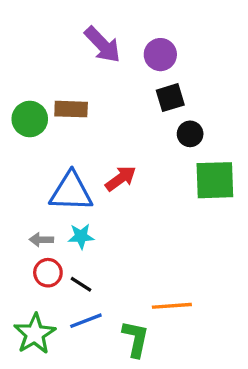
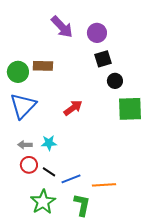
blue triangle: (71, 192) -> (23, 106), moved, turned -48
blue line: (86, 321) -> (71, 179), moved
green star: (35, 334) -> (43, 202), moved

